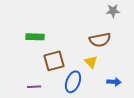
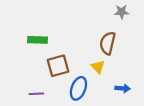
brown semicircle: (100, 40) -> (108, 43), turned 115

